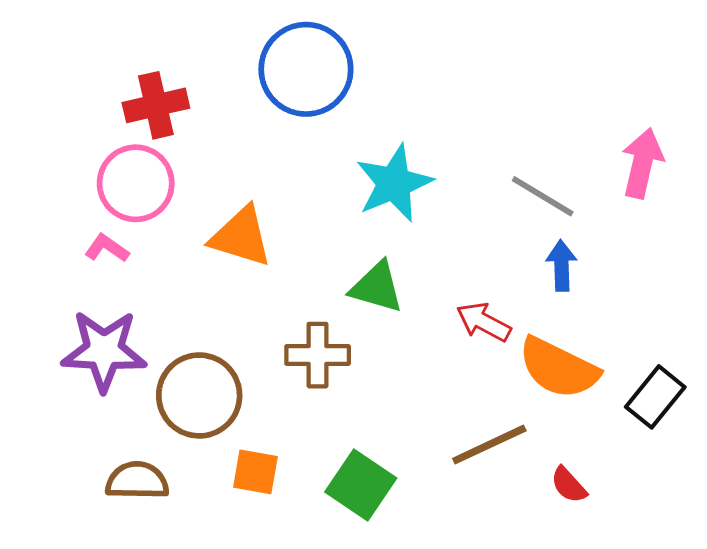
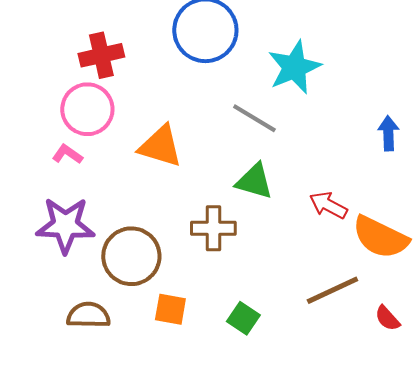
cyan star: (394, 183) -> (294, 67), moved
gray line: (543, 196) -> (254, 118), moved
blue arrow: (561, 266) -> (388, 133), moved
green square: (361, 485) -> (243, 318), size x0.7

